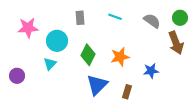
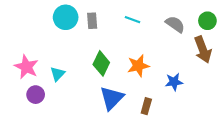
pink star: (28, 28) -> (26, 67), moved, turned 30
cyan circle: (57, 41) -> (66, 17), moved
purple circle: (17, 76) -> (36, 95), moved

